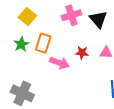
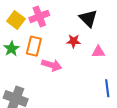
pink cross: (71, 15) -> (39, 16), moved
red star: (82, 53) -> (74, 41), moved

